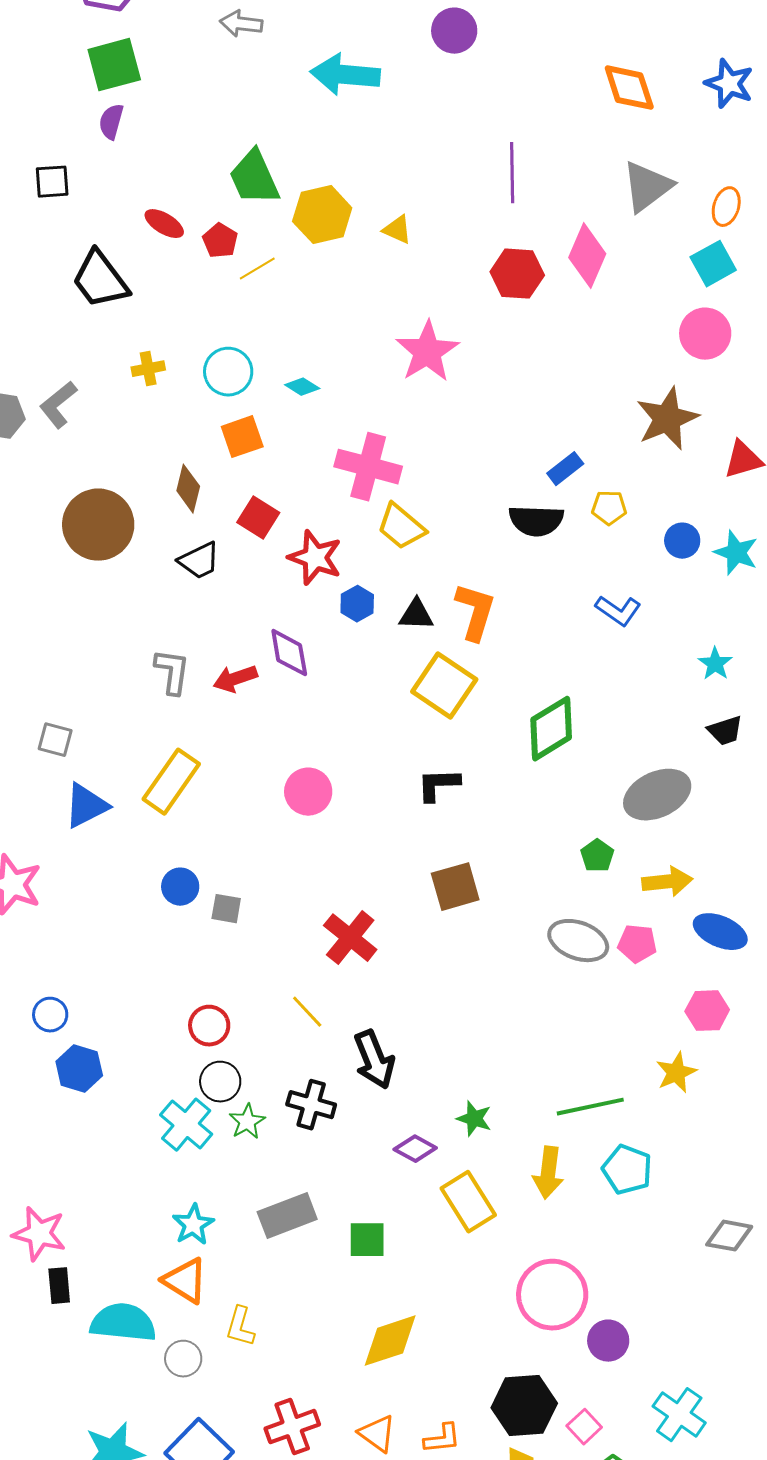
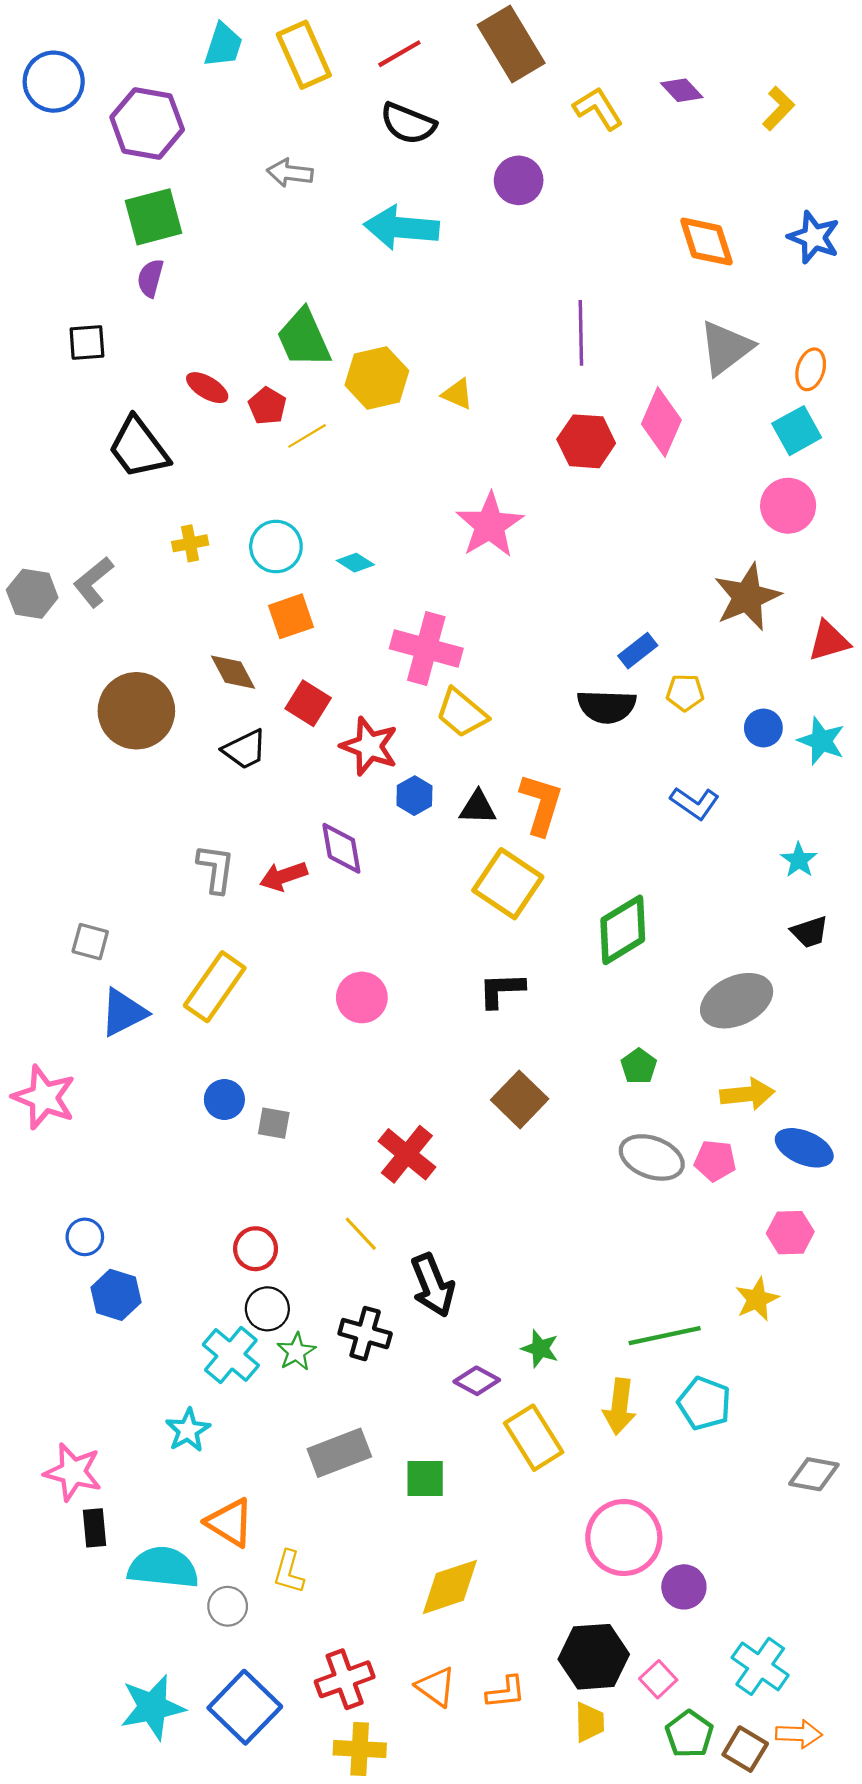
brown diamond: (188, 489) -> (233, 672), turned -42
green pentagon: (597, 856) -> (639, 1066), moved
brown square: (455, 887) -> (520, 1099), turned -30
cyan star: (193, 1225) -> (188, 1430), moved

